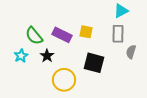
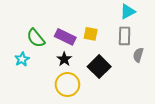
black star: (47, 56) -> (64, 59), moved
black square: (94, 63) -> (99, 67), turned 30

